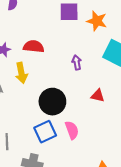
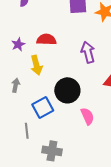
purple arrow: (77, 63) -> (88, 52), size x1.5
blue square: (45, 132) -> (43, 107), moved

